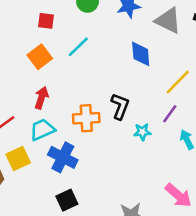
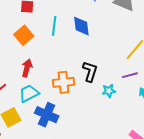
cyan line: (78, 47) -> (54, 26), turned -36
blue diamond: (141, 54) -> (81, 26), moved
purple line: (170, 114) -> (130, 75), turned 42

